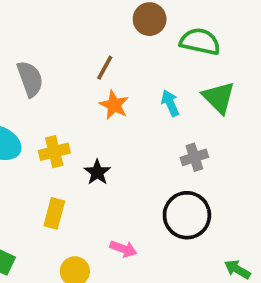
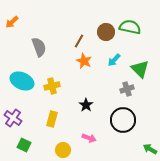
brown circle: (150, 19) -> (106, 32), moved
green triangle: (219, 98) -> (140, 69), moved
cyan arrow: (170, 103) -> (114, 60), turned -112
black star: (97, 172) -> (86, 105), moved

